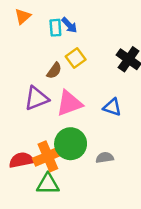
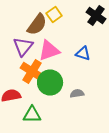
brown semicircle: (54, 71) -> (37, 24), size x1.6
purple triangle: (37, 98) -> (23, 46), turned -30
orange cross: (48, 156) -> (32, 72), moved, turned -35

